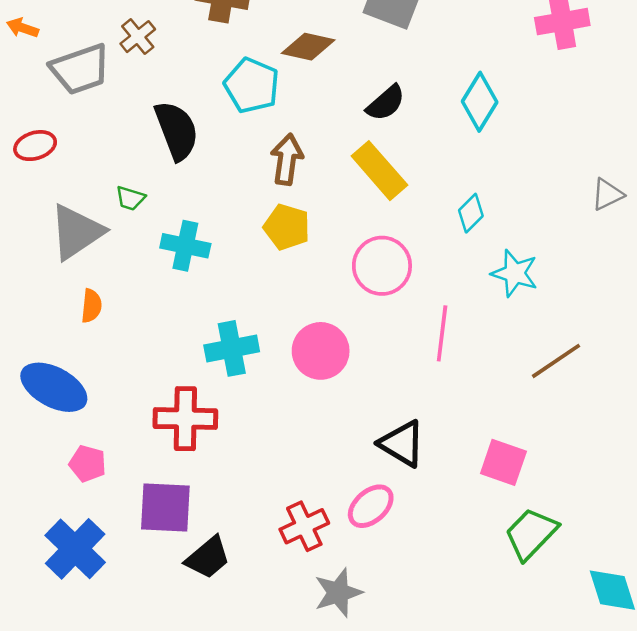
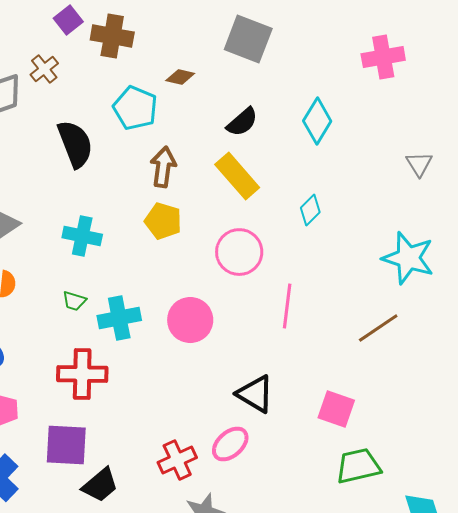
brown diamond: (308, 47) -> (180, 77), size x0.7
gray triangle: (607, 194) -> (419, 164), moved, turned -36
green trapezoid: (130, 198) -> (74, 301), moved
cyan star: (515, 273) -> (408, 258), moved, size x1.4
green trapezoid: (531, 534) -> (358, 466), turned 33

